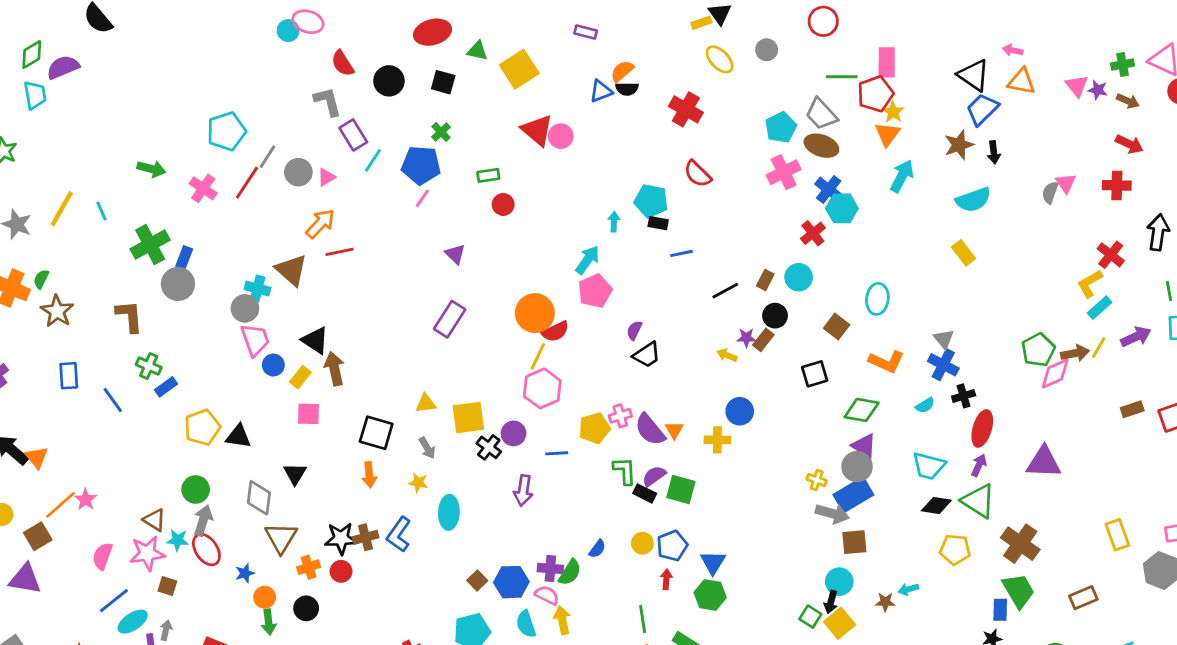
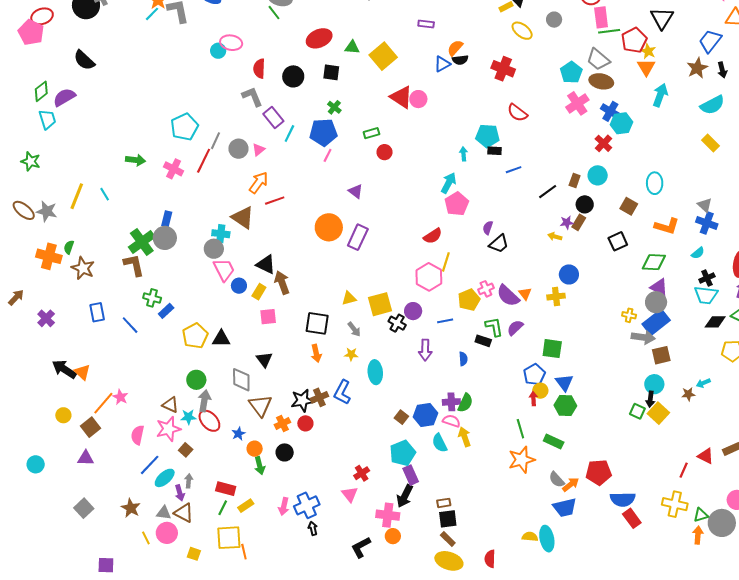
pink rectangle: (887, 62) -> (601, 17), moved
red semicircle: (343, 63) -> (259, 69), turned 42
black triangle: (974, 75) -> (662, 18), moved, turned 35
green cross: (150, 245) -> (142, 242), moved
orange circle: (535, 313) -> (329, 227), moved
yellow line: (538, 356) -> (446, 262), moved
black cross: (964, 396) -> (707, 278), moved
green square: (681, 490) -> (552, 349), moved
black rectangle: (645, 493) -> (483, 341), moved
yellow circle: (642, 543) -> (540, 391), moved
blue semicircle: (597, 549) -> (463, 359), moved, turned -32
purple triangle: (25, 579) -> (86, 458), size x0.7
brown square: (167, 586) -> (186, 450), turned 32

